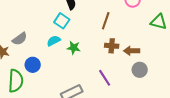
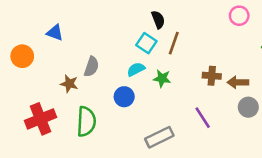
brown line: (106, 21) -> (174, 43), moved
gray semicircle: (20, 39) -> (91, 67), turned -35
blue circle: (33, 65) -> (124, 97), moved

